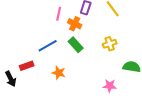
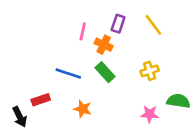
blue line: (48, 46) -> (68, 73), turned 48
pink star: (110, 86) -> (150, 114), moved

